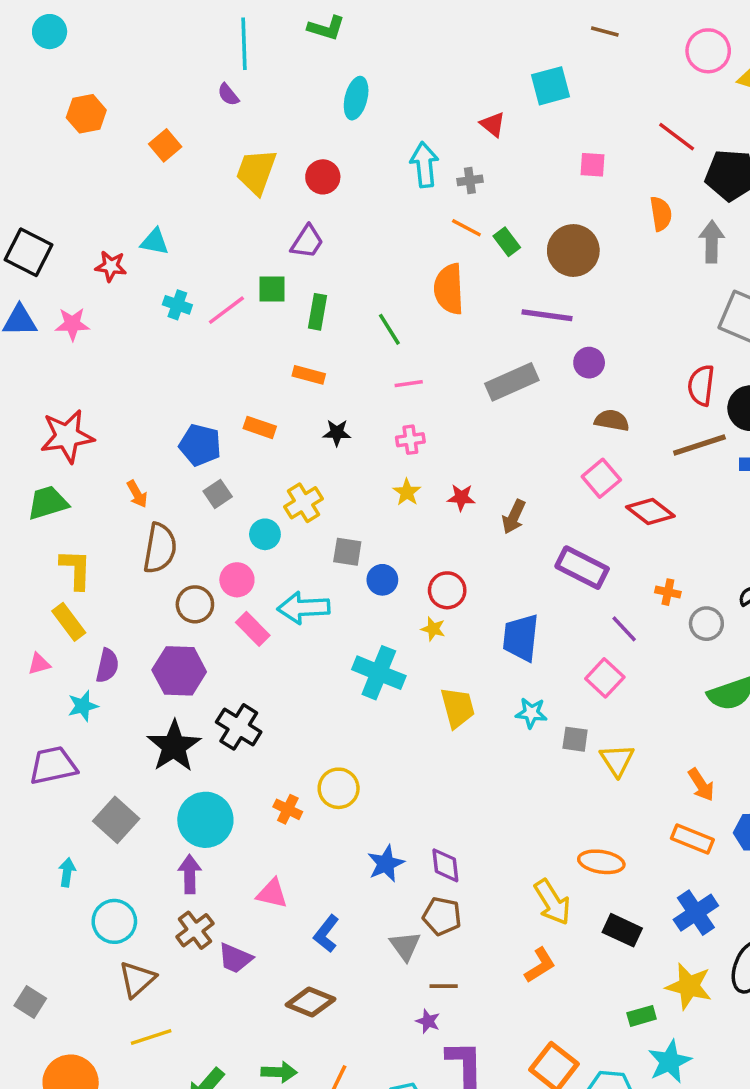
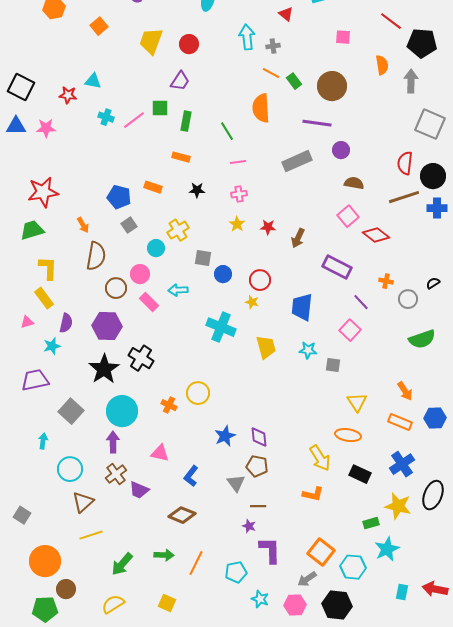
cyan arrow: (304, 608) -> (178, 290), size x0.7
yellow triangle: (617, 760) -> (357, 402), moved
orange L-shape: (540, 965) -> (313, 494), turned 45

